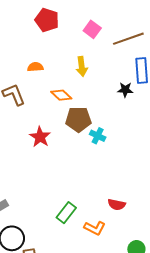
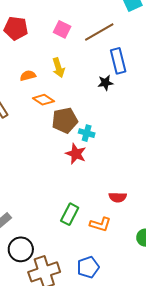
orange semicircle: (35, 67) -> (28, 76), moved
red star: (40, 137) -> (76, 154), moved

